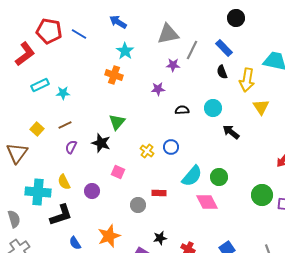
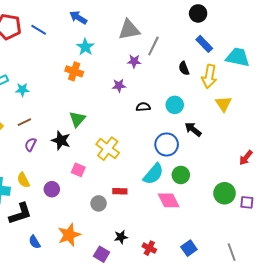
blue rectangle: (224, 48) -> (204, 44), moved
blue circle: (171, 147) -> (167, 144), moved, size x1.5
yellow cross: (147, 151) -> (108, 149), size x1.6

